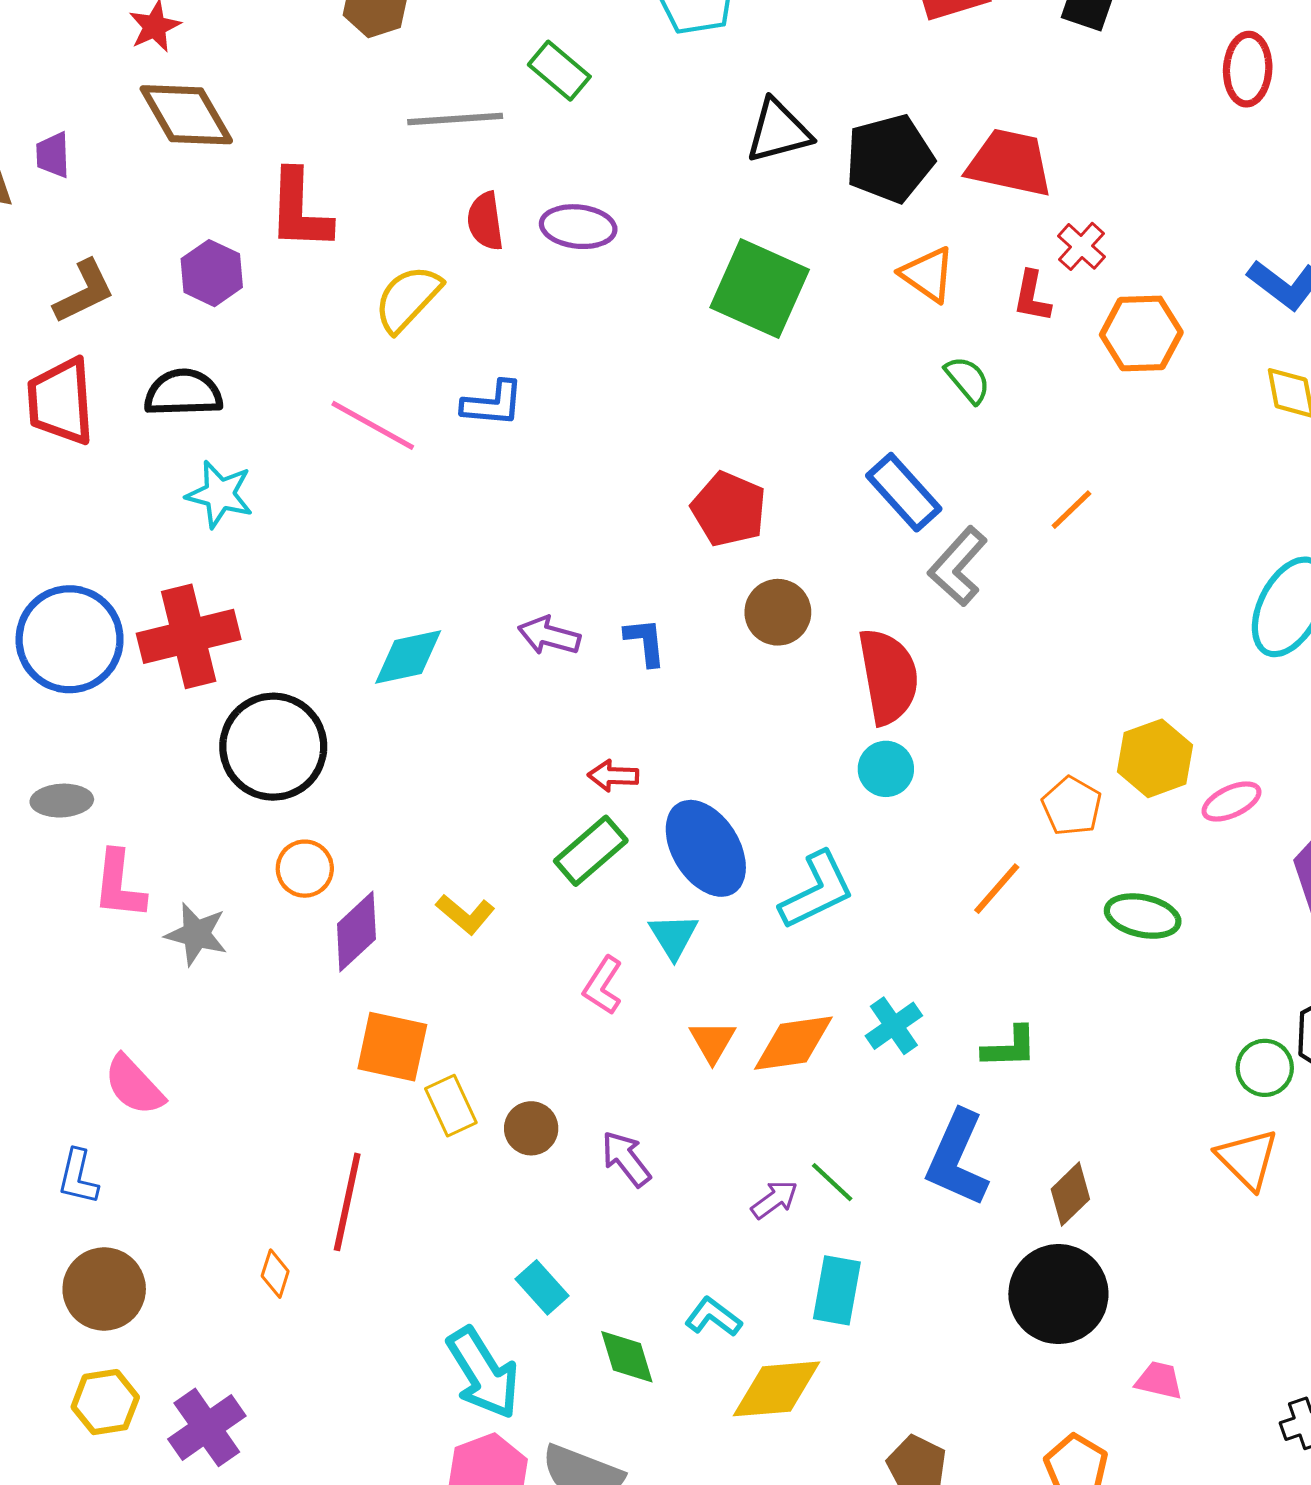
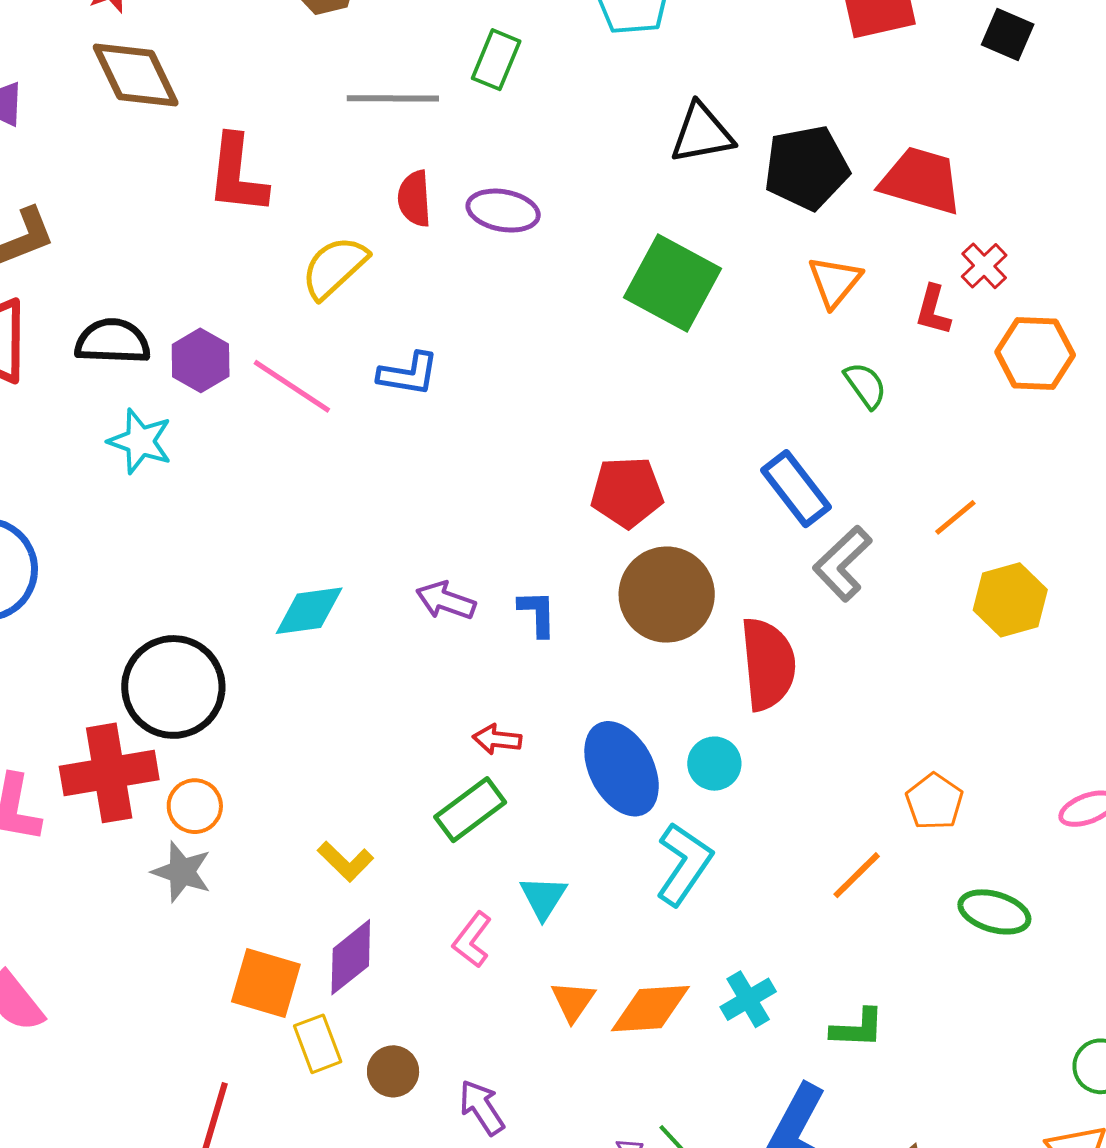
green rectangle: (559, 71) -> (496, 60), turned 68
purple hexagon: (212, 273) -> (201, 360), moved
orange triangle: (928, 274) -> (835, 282), turned 30
red pentagon: (729, 509) -> (627, 492), turned -30
brown circle: (778, 612) -> (667, 595), size x1.5
red cross: (189, 636) -> (109, 773), moved
yellow hexagon: (1155, 758) -> (1010, 600), moved
cyan circle: (886, 769) -> (714, 764), moved
blue ellipse: (706, 848) -> (622, 769), moved
cyan L-shape: (817, 890) -> (684, 864), turned -34
purple diamond: (356, 932) -> (351, 957), moved
gray star: (196, 934) -> (182, 872), moved

